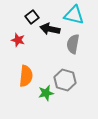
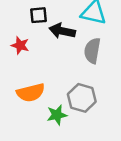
black square: (32, 17) -> (39, 15), turned 32
orange semicircle: (26, 76) -> (31, 93), turned 70

